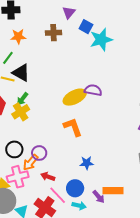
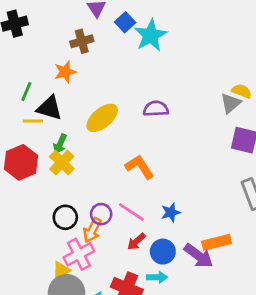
blue square: (86, 27) -> (125, 22), turned 32
orange star: (18, 37) -> (65, 72), moved
yellow ellipse: (75, 97) -> (102, 118), moved
red arrow: (48, 177) -> (136, 242), moved, turned -48
pink line: (58, 195) -> (131, 212), moved
purple arrow: (99, 197) -> (198, 256), size x1.5
cyan arrow: (79, 206) -> (157, 277), moved

